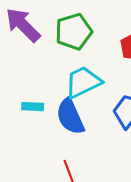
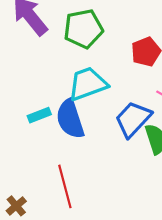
cyan rectangle: (33, 107) -> (39, 115), moved, turned -30

